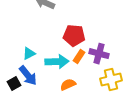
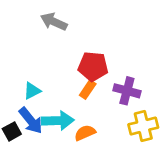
orange rectangle: (79, 57) -> (88, 89), moved
cyan arrow: (57, 62) -> (58, 121), moved

